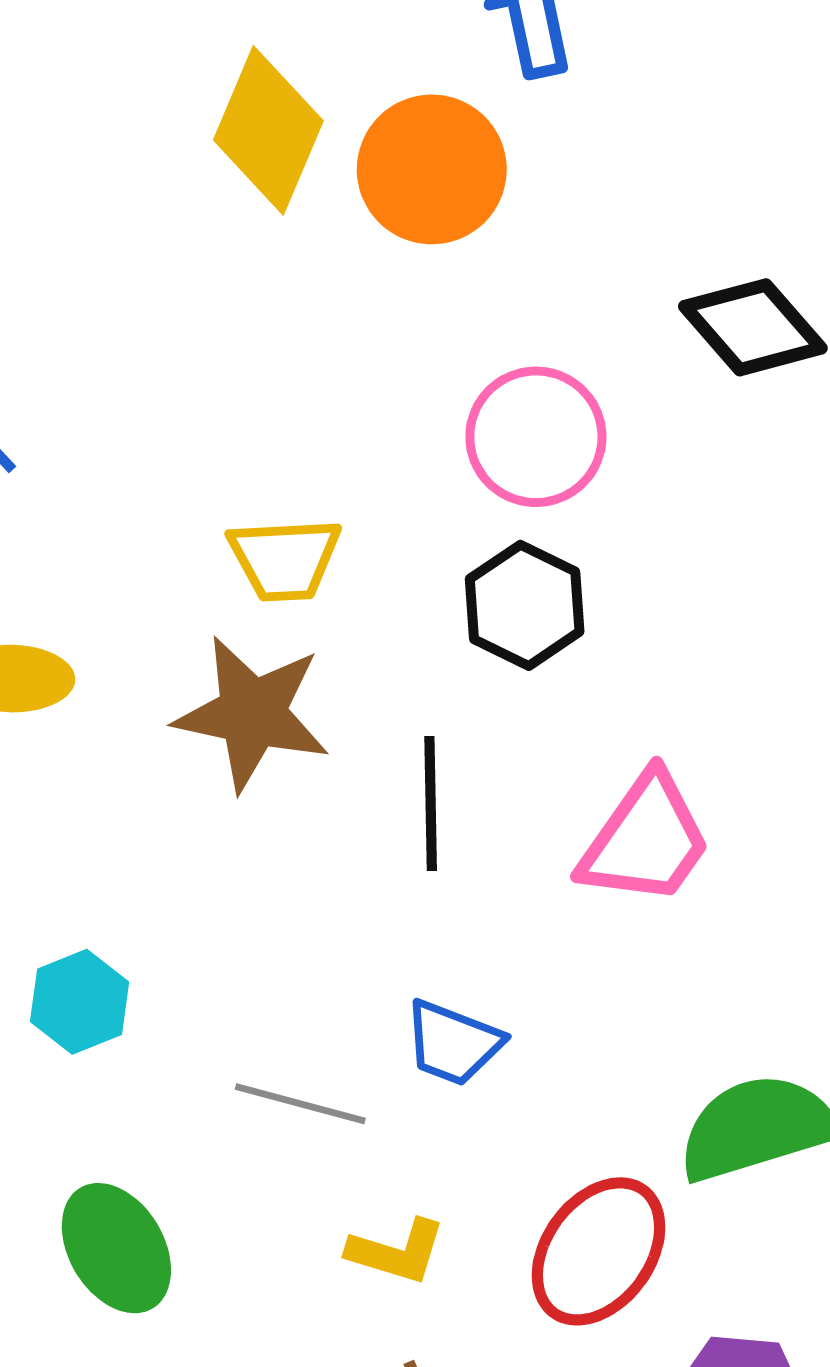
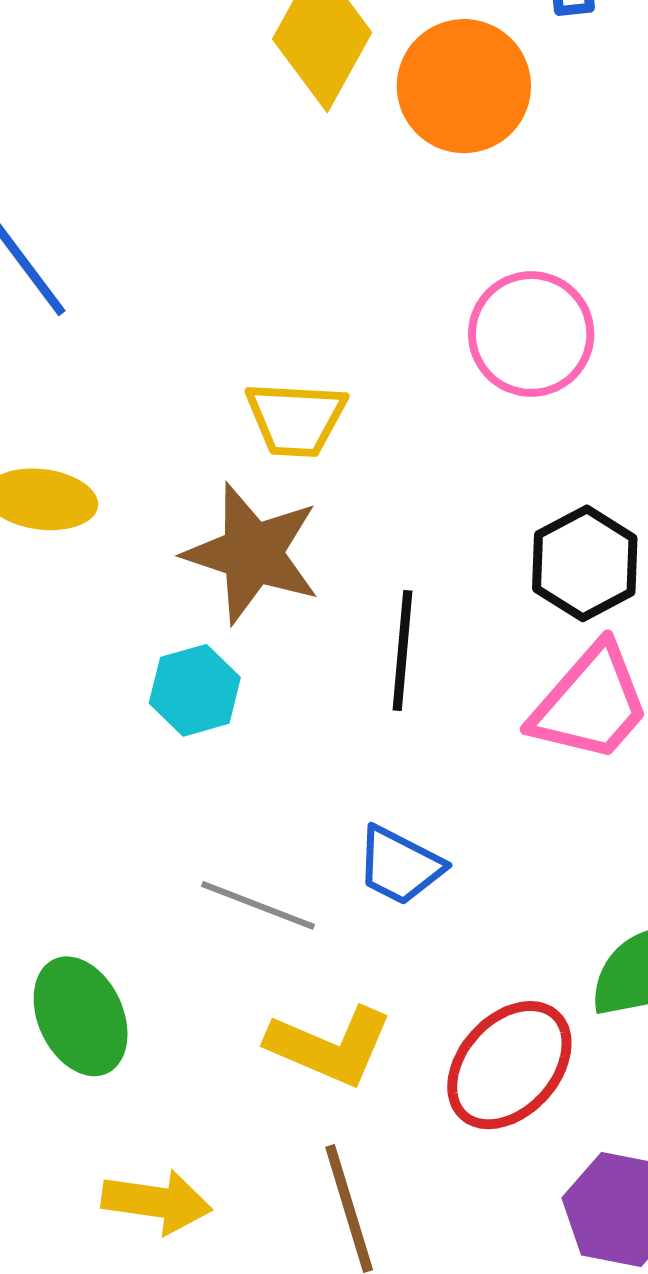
black hexagon: (525, 605) -> (585, 563), moved
cyan hexagon: (80, 1002) -> (195, 690), moved
yellow L-shape: (397, 1252) -> (330, 1046), size x1.4

